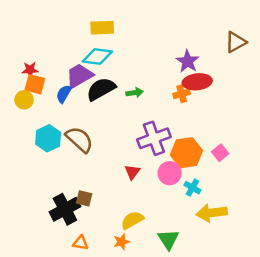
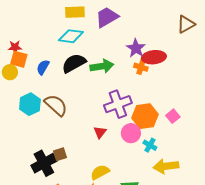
purple star: (188, 61) -> (136, 48), moved
purple trapezoid: (79, 76) -> (107, 17), moved
green arrow: (135, 93) -> (102, 66), size x1.6
orange cross: (182, 94) -> (141, 67), turned 32
brown square: (84, 198) -> (60, 154), turned -32

